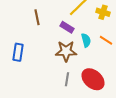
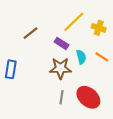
brown line: (37, 17) -> (30, 33), turned 63

